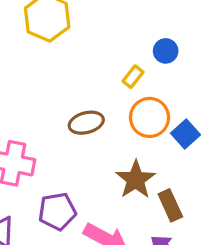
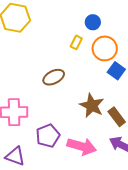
orange circle: (149, 117) -> (105, 48), moved

